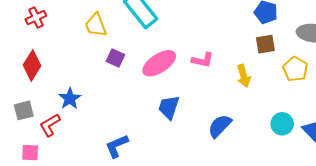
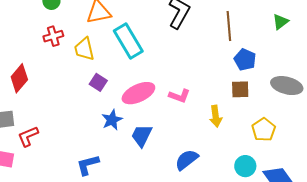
red cross: (36, 18) -> (53, 36), moved
yellow pentagon: (295, 69) -> (264, 130), moved
blue star: (70, 99) -> (112, 120), moved

